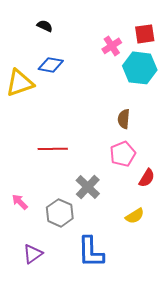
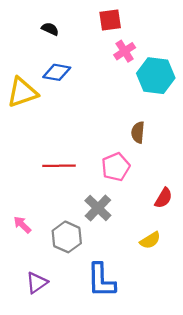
red square: (145, 34) -> (110, 20), moved
pink pentagon: (123, 154) -> (116, 167), moved

